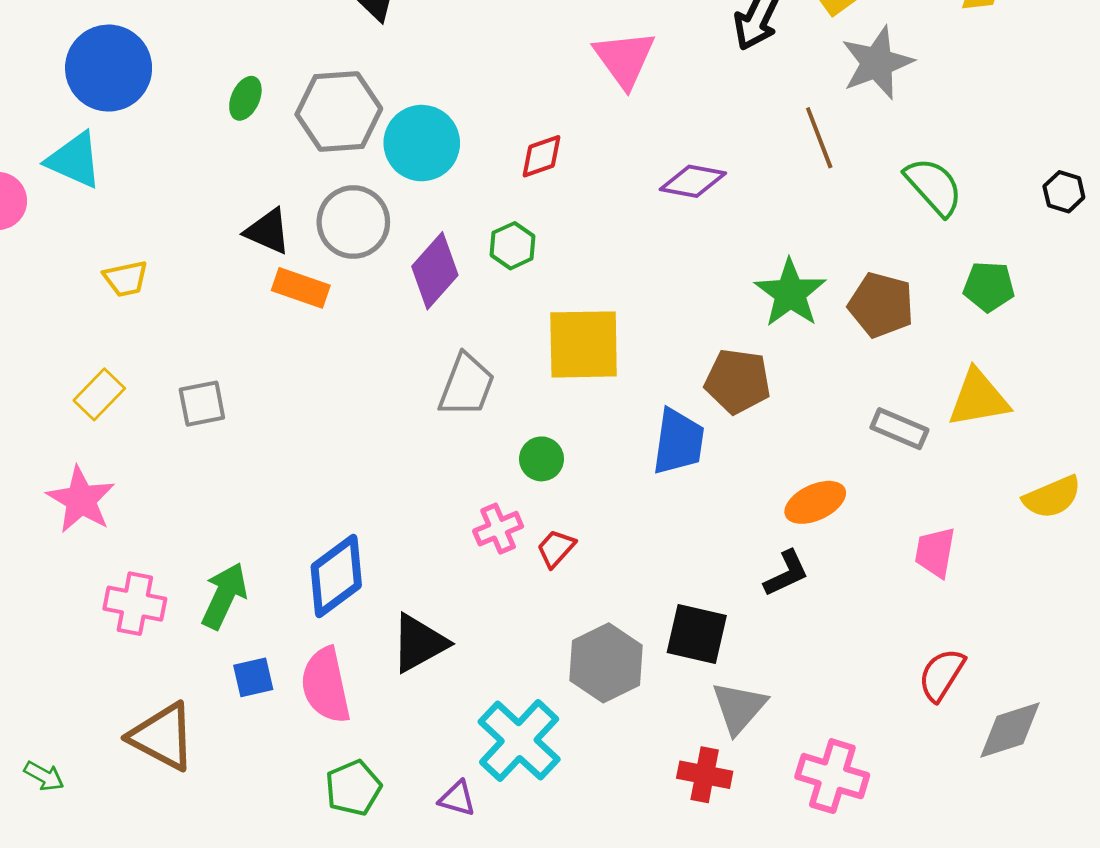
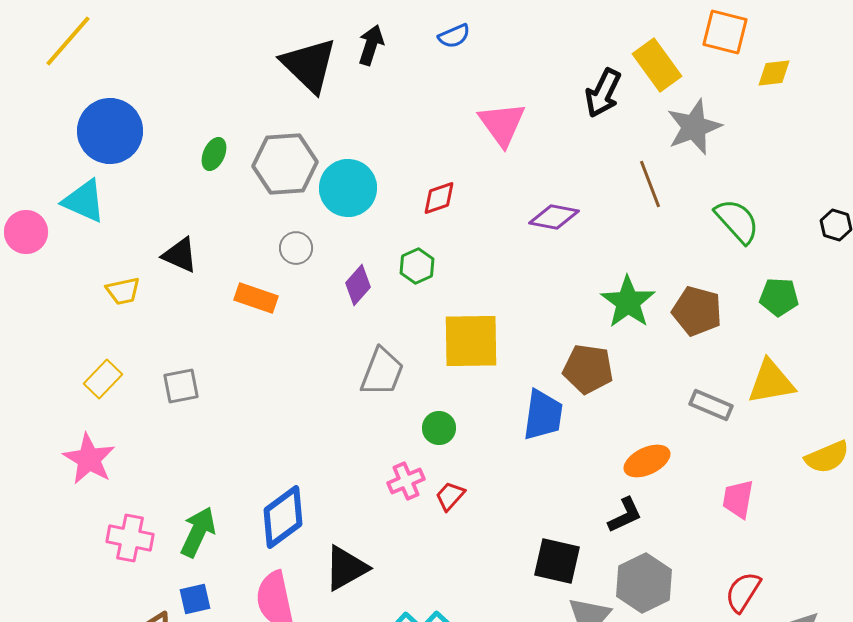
gray circle: (353, 222) -> (296, 248), size x0.6
black triangle: (268, 231) -> (180, 255), moved
purple diamond: (435, 271) -> (358, 285), size x0.7
gray hexagon: (606, 663) -> (644, 583), moved
blue square: (253, 677) -> (195, 599), moved

